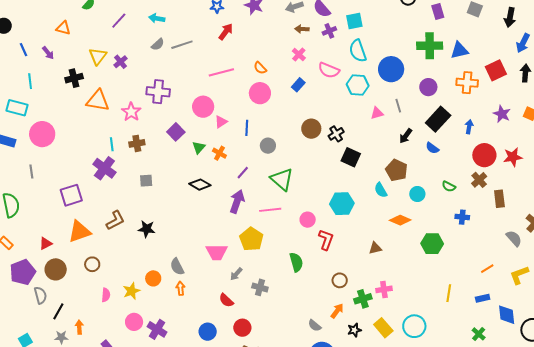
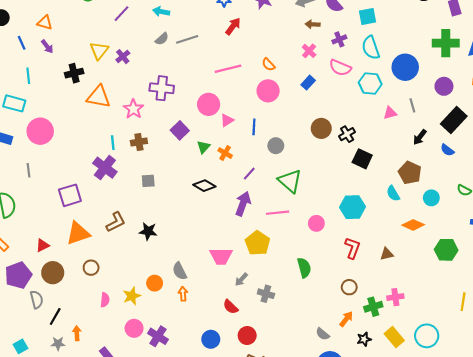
orange triangle: (63, 28) -> (45, 23), moved
purple cross: (329, 31) -> (339, 39), moved
red L-shape: (326, 240) -> (353, 248), moved

